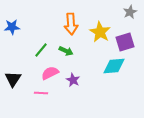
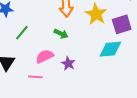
green line: (41, 50) -> (22, 33), moved

